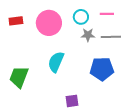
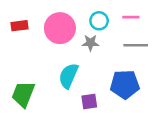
gray star: (88, 35) -> (90, 43), moved
purple square: (72, 101) -> (89, 101), moved

